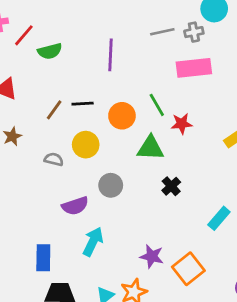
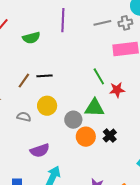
green semicircle: (50, 51) -> (31, 38), moved
purple line: (111, 55) -> (63, 20), moved
orange circle: (122, 116) -> (86, 137), moved
gray circle: (111, 185) -> (73, 120), moved

